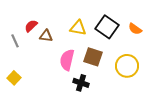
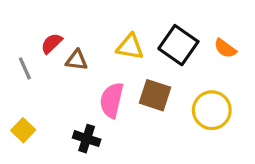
black cross: (81, 83) -> (87, 139), moved

